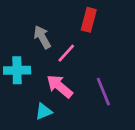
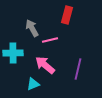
pink line: (66, 53) -> (50, 40), turned 35
purple line: (103, 92) -> (78, 69), turned 35

